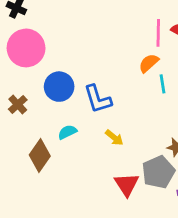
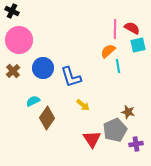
brown cross: (18, 105) -> (13, 71), moved
cyan semicircle: (67, 132) -> (33, 101), moved
brown diamond: (40, 156) -> (47, 118), moved

